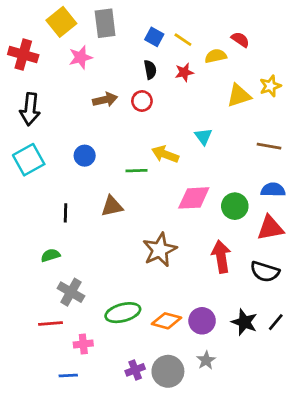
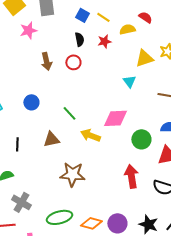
brown arrow: (105, 100) -> (46, 61), turned 90
cyan triangle: (203, 137) -> (129, 81), moved
yellow arrow: (165, 154) -> (90, 135), moved
green line: (137, 171) -> (69, 113), turned 49
pink diamond: (194, 198) -> (115, 118), moved
brown star: (160, 250) -> (72, 174), moved, turned 30

